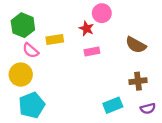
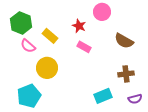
pink circle: (102, 13) -> (102, 12), moved
yellow rectangle: (55, 39) -> (50, 36), turned 49
pink rectangle: (92, 52) -> (84, 47), turned 40
yellow circle: (21, 75) -> (47, 68), moved

